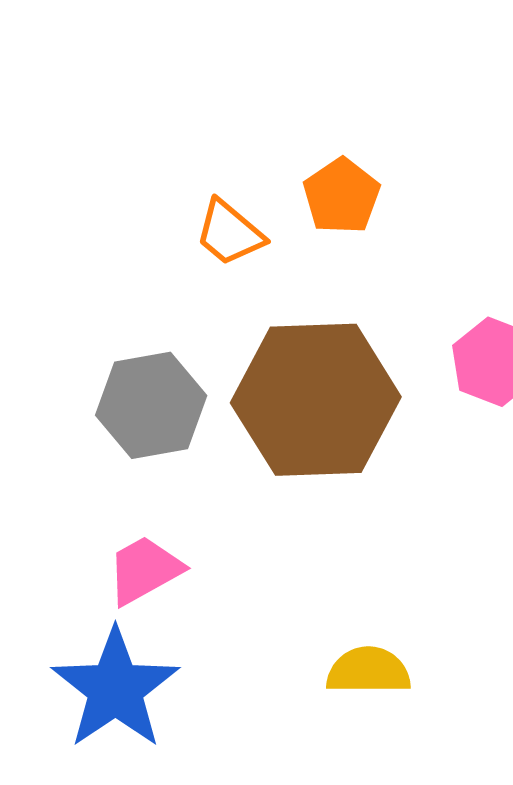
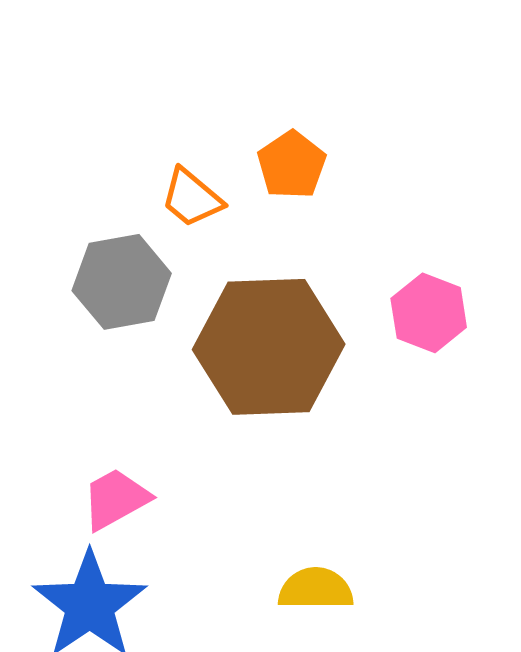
gray hexagon: (151, 405) -> (122, 282), moved

